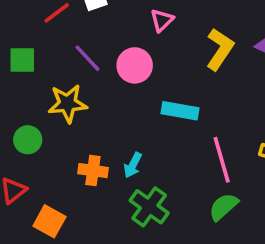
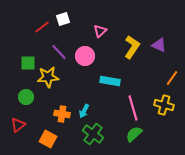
green square: (22, 60) -> (28, 63), moved
orange square: (49, 221) -> (48, 139), moved

